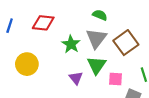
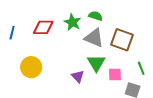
gray triangle: (96, 38) -> (94, 38), turned -40
brown square: (126, 43) -> (122, 40), turned -30
green star: (71, 44) -> (72, 22), moved

